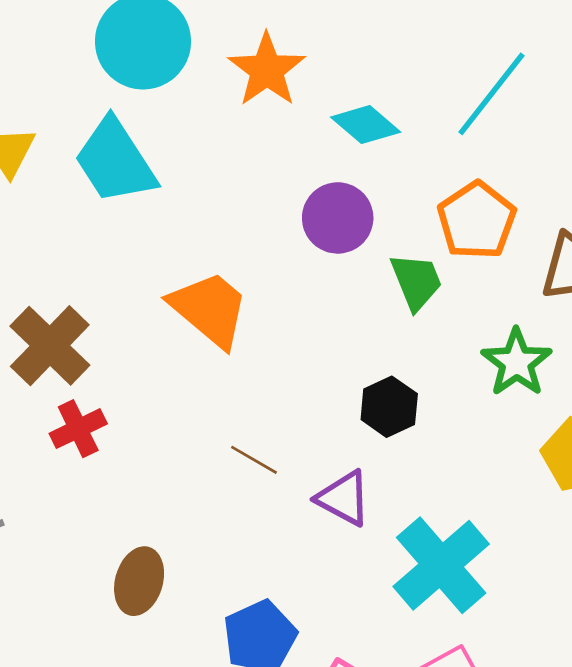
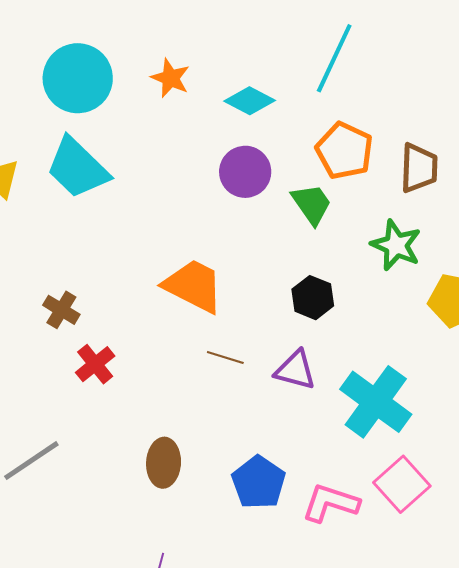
orange star: (267, 70) -> (170, 78), size x0.7
orange trapezoid: (209, 309) -> (193, 286), moved
brown cross: (50, 346) -> (61, 310), size x0.6

